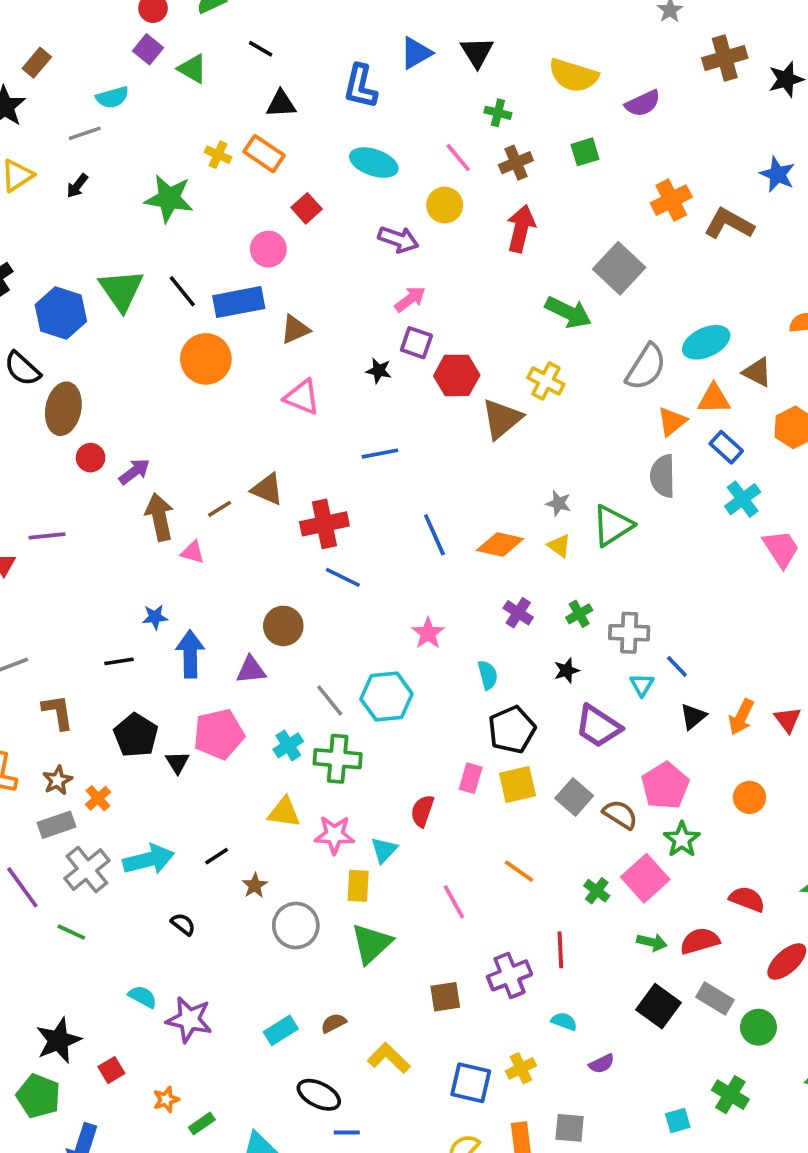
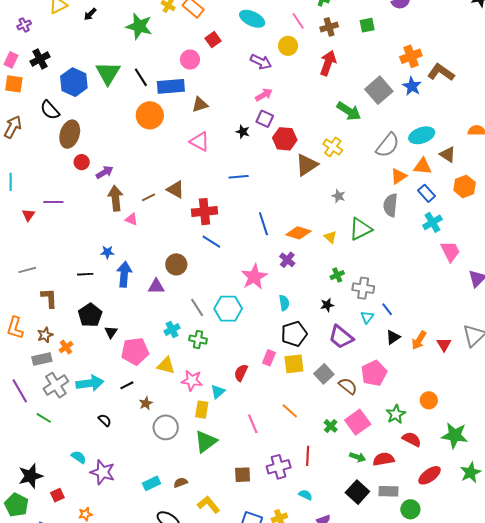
blue star: (777, 174) -> (412, 86), moved
gray star: (559, 503) -> (339, 196), moved
purple cross: (518, 613) -> (287, 260), moved
pink star: (428, 633) -> (254, 277), size x1.5
pink pentagon: (219, 734) -> (135, 351), moved
green cross: (338, 759) -> (198, 340), size x0.7
orange circle: (750, 797) -> (429, 400), moved
green star: (682, 839) -> (396, 414), moved
gray rectangle: (715, 998) -> (388, 491), turned -36

